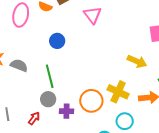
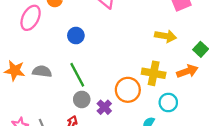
pink ellipse: (21, 15) -> (31, 18), turned 30
purple cross: (67, 111) -> (104, 107), turned -32

